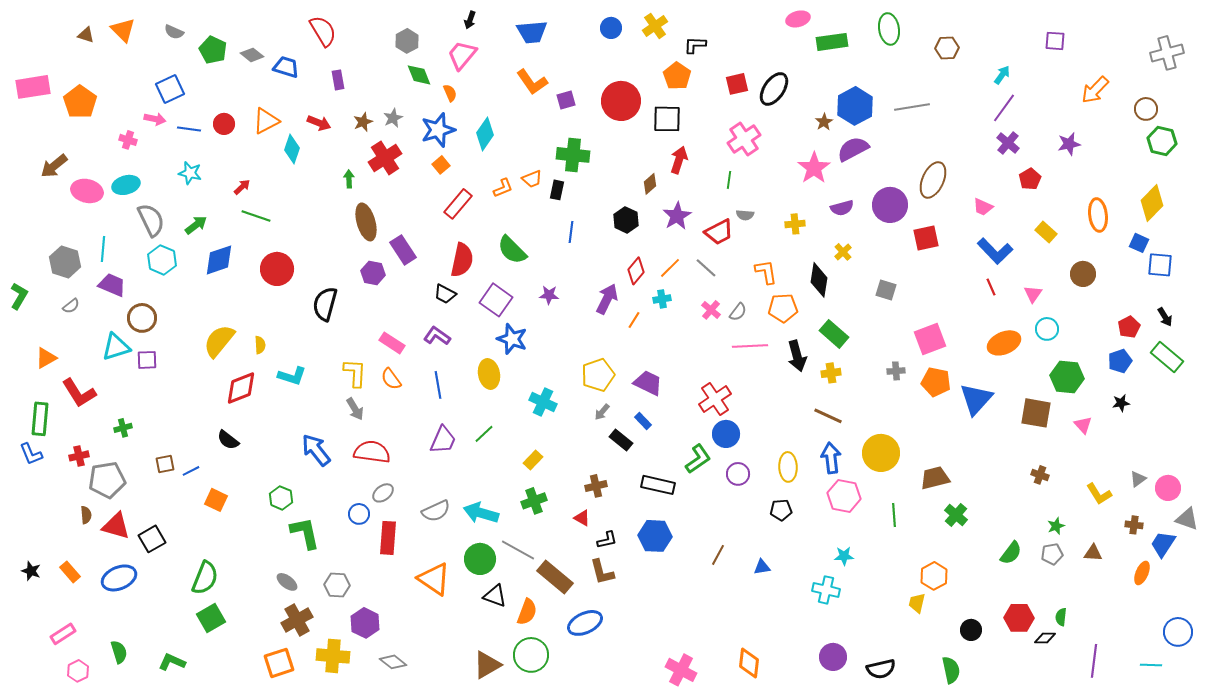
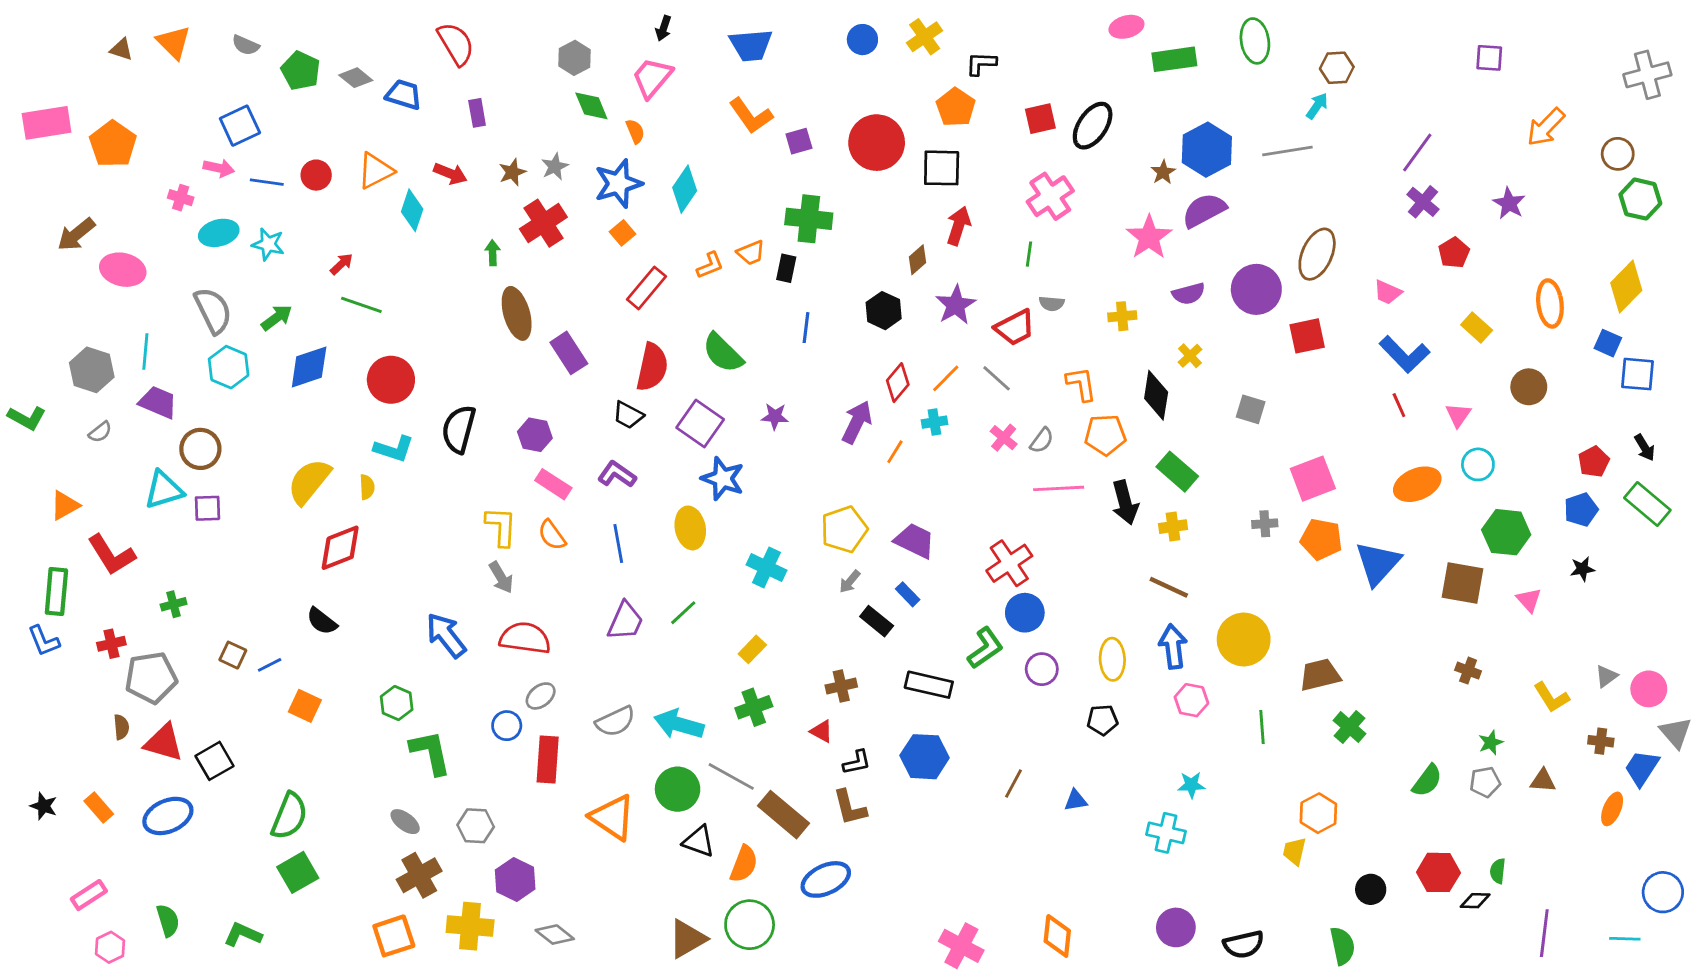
cyan arrow: (1002, 75) -> (1317, 106), moved
purple star: (1069, 144) -> (1509, 203), turned -30
cyan ellipse: (126, 185) -> (219, 233), moved
purple hexagon: (373, 273) -> (535, 435), moved
green L-shape: (19, 296) -> (27, 418), turned 88
cyan L-shape: (292, 376) -> (394, 449), moved
brown square: (165, 464) -> (233, 655), turned 36
pink hexagon: (844, 496) -> (1191, 700), size x0.7
gray triangle: (1187, 519) -> (1676, 733), turned 30

